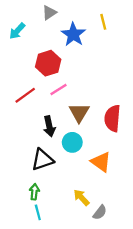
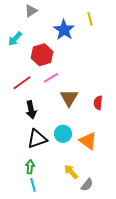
gray triangle: (49, 13) -> (31, 11), moved
cyan arrow: (17, 31) -> (15, 39), moved
red semicircle: (112, 118) -> (98, 103), size x0.6
black arrow: (49, 126) -> (31, 110), moved
cyan circle: (72, 142) -> (63, 134), moved

